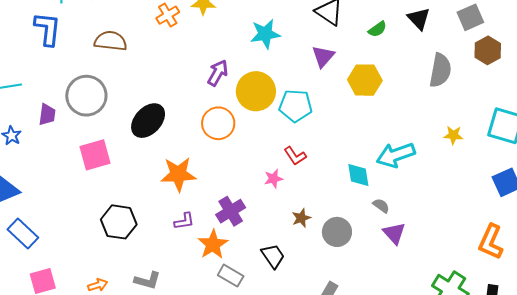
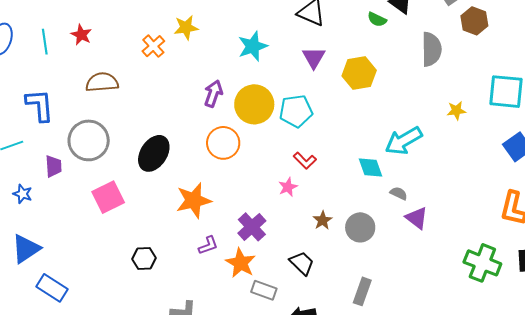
blue L-shape: (48, 29) -> (40, 105), moved
green semicircle: (377, 29) -> (377, 19), moved, turned 72
black hexagon: (119, 222) -> (144, 258), size x0.7

